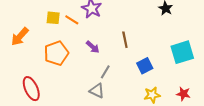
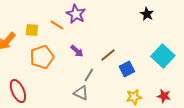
yellow square: (53, 18) -> (32, 30), moved
brown line: (125, 40) -> (108, 55), moved, turned 63
cyan square: (182, 52) -> (163, 56), turned -30

